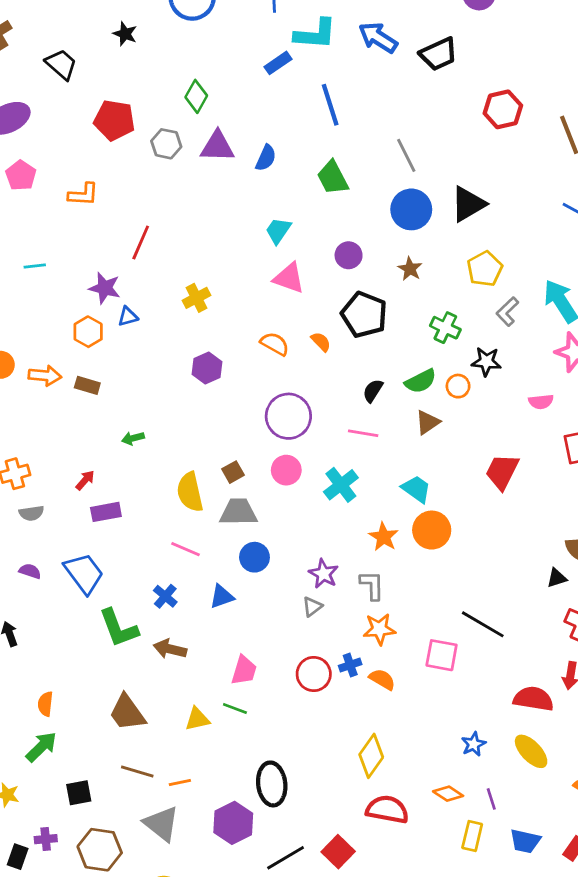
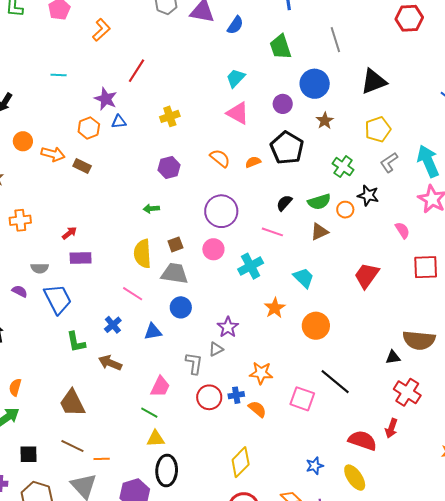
orange L-shape: (83, 194) -> (101, 30), turned -55
blue circle: (411, 209) -> (315, 84), moved
orange semicircle: (321, 342) -> (253, 162), turned -77
pink semicircle: (541, 402) -> (402, 230), turned -126
green arrow: (133, 438) -> (151, 209), moved
gray semicircle: (31, 513) -> (40, 268), moved
orange circle: (432, 530) -> (316, 326), moved
gray L-shape: (372, 585) -> (194, 363), moved
green L-shape: (119, 628) -> (76, 342), size x0.7
yellow triangle: (197, 719) -> (155, 439), moved

